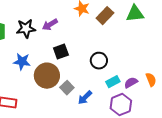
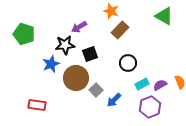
green triangle: (135, 14) -> (164, 16), turned 36
brown rectangle: (105, 16) -> (120, 30), moved
black star: (26, 29) -> (65, 45), moved
blue star: (22, 62) -> (51, 64), turned -30

